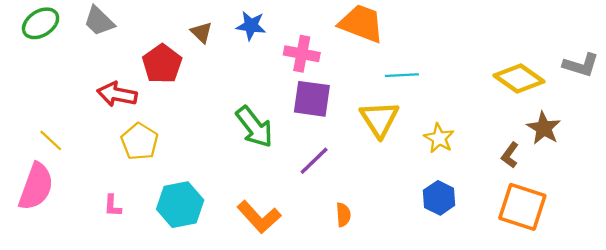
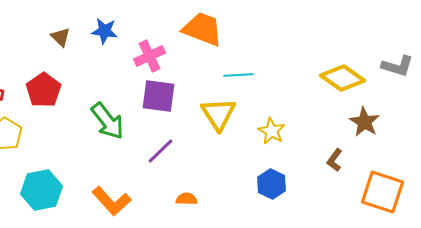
pink cross: (302, 54) -> (150, 56), turned -36
red pentagon: (162, 64) -> (44, 90), moved
brown L-shape: (510, 155) -> (334, 160), moved
orange square: (522, 207) -> (382, 192), moved
orange semicircle: (343, 215) -> (186, 199), turned -85

